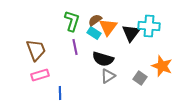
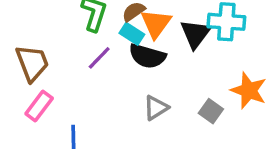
purple line: (75, 47) -> (99, 58), turned 56
black semicircle: (103, 59) -> (147, 56), moved
pink rectangle: (40, 75) -> (39, 106), turned -36

